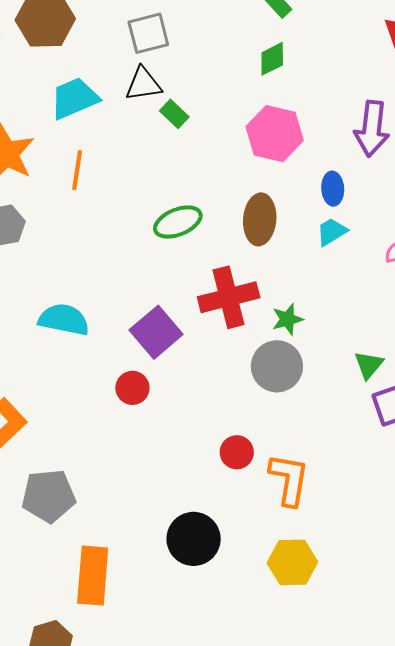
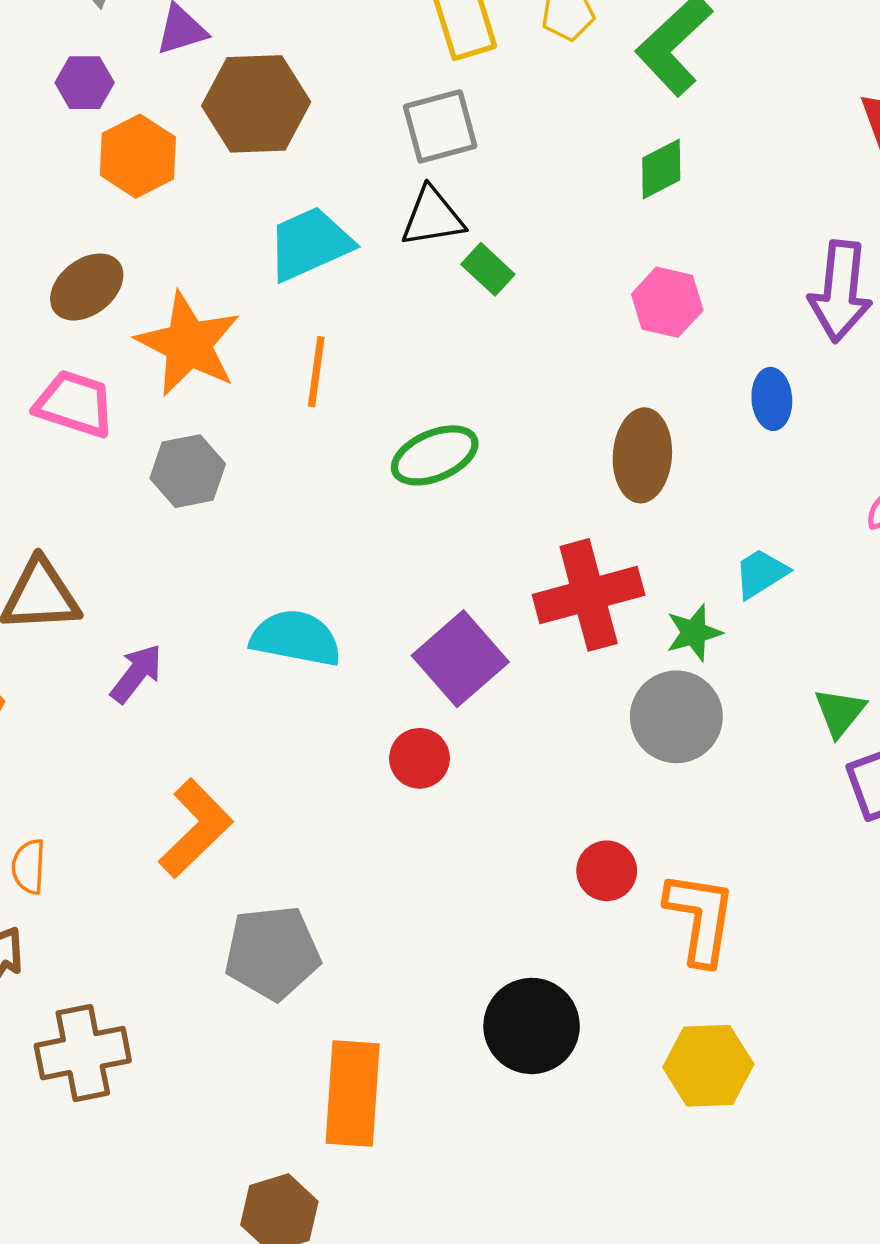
pink hexagon: (275, 134) -> (667, 302), size x0.7
green ellipse: (178, 222) -> (435, 455), moved
cyan trapezoid: (332, 232) -> (761, 573), moved

